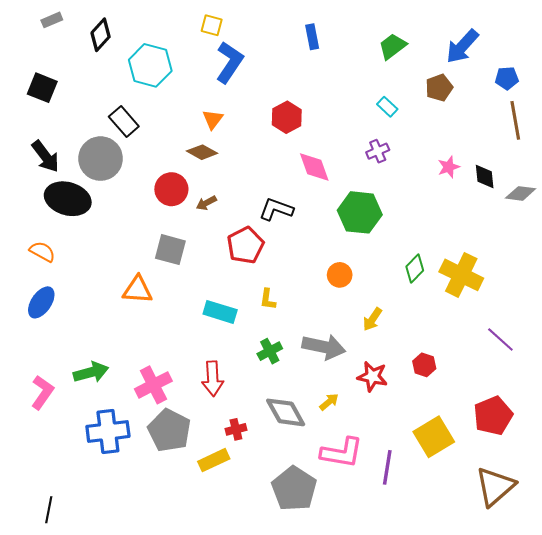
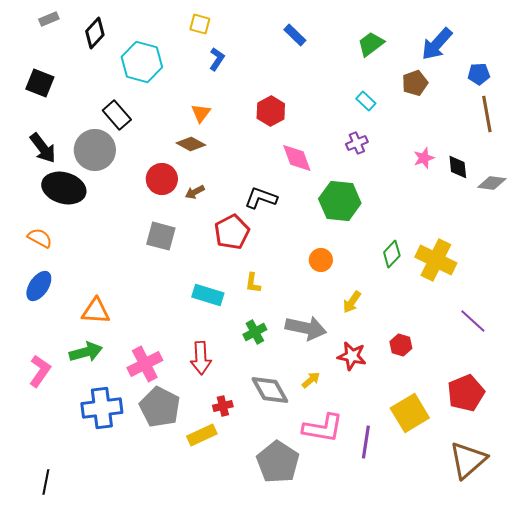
blue rectangle: (312, 37) -> (295, 35), turned -35
blue L-shape: (230, 62) -> (217, 59), size x0.6
orange triangle: (138, 290) -> (96, 311), moved

